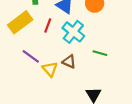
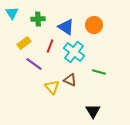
yellow rectangle: (20, 22) -> (24, 43), size x0.6
purple line: (31, 56) -> (34, 64), moved

